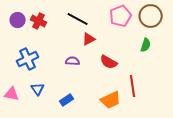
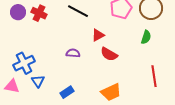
red triangle: (89, 39) -> (98, 35), moved
blue cross: (28, 59) -> (24, 63), moved
red line: (133, 86) -> (154, 76), moved

